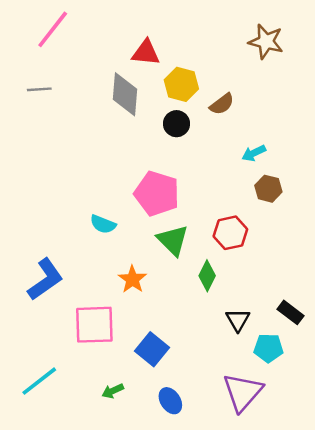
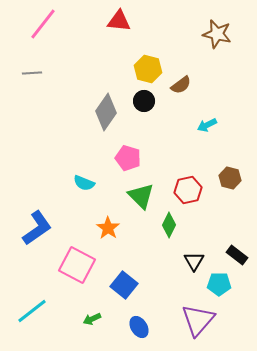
red triangle: (146, 53) -> (119, 21), moved
gray diamond: (125, 94) -> (106, 112), moved, turned 30
brown hexagon: (268, 189) -> (230, 178), moved
pink pentagon: (157, 194) -> (128, 158), size x0.7
pink square: (94, 325) -> (77, 265), turned 30

